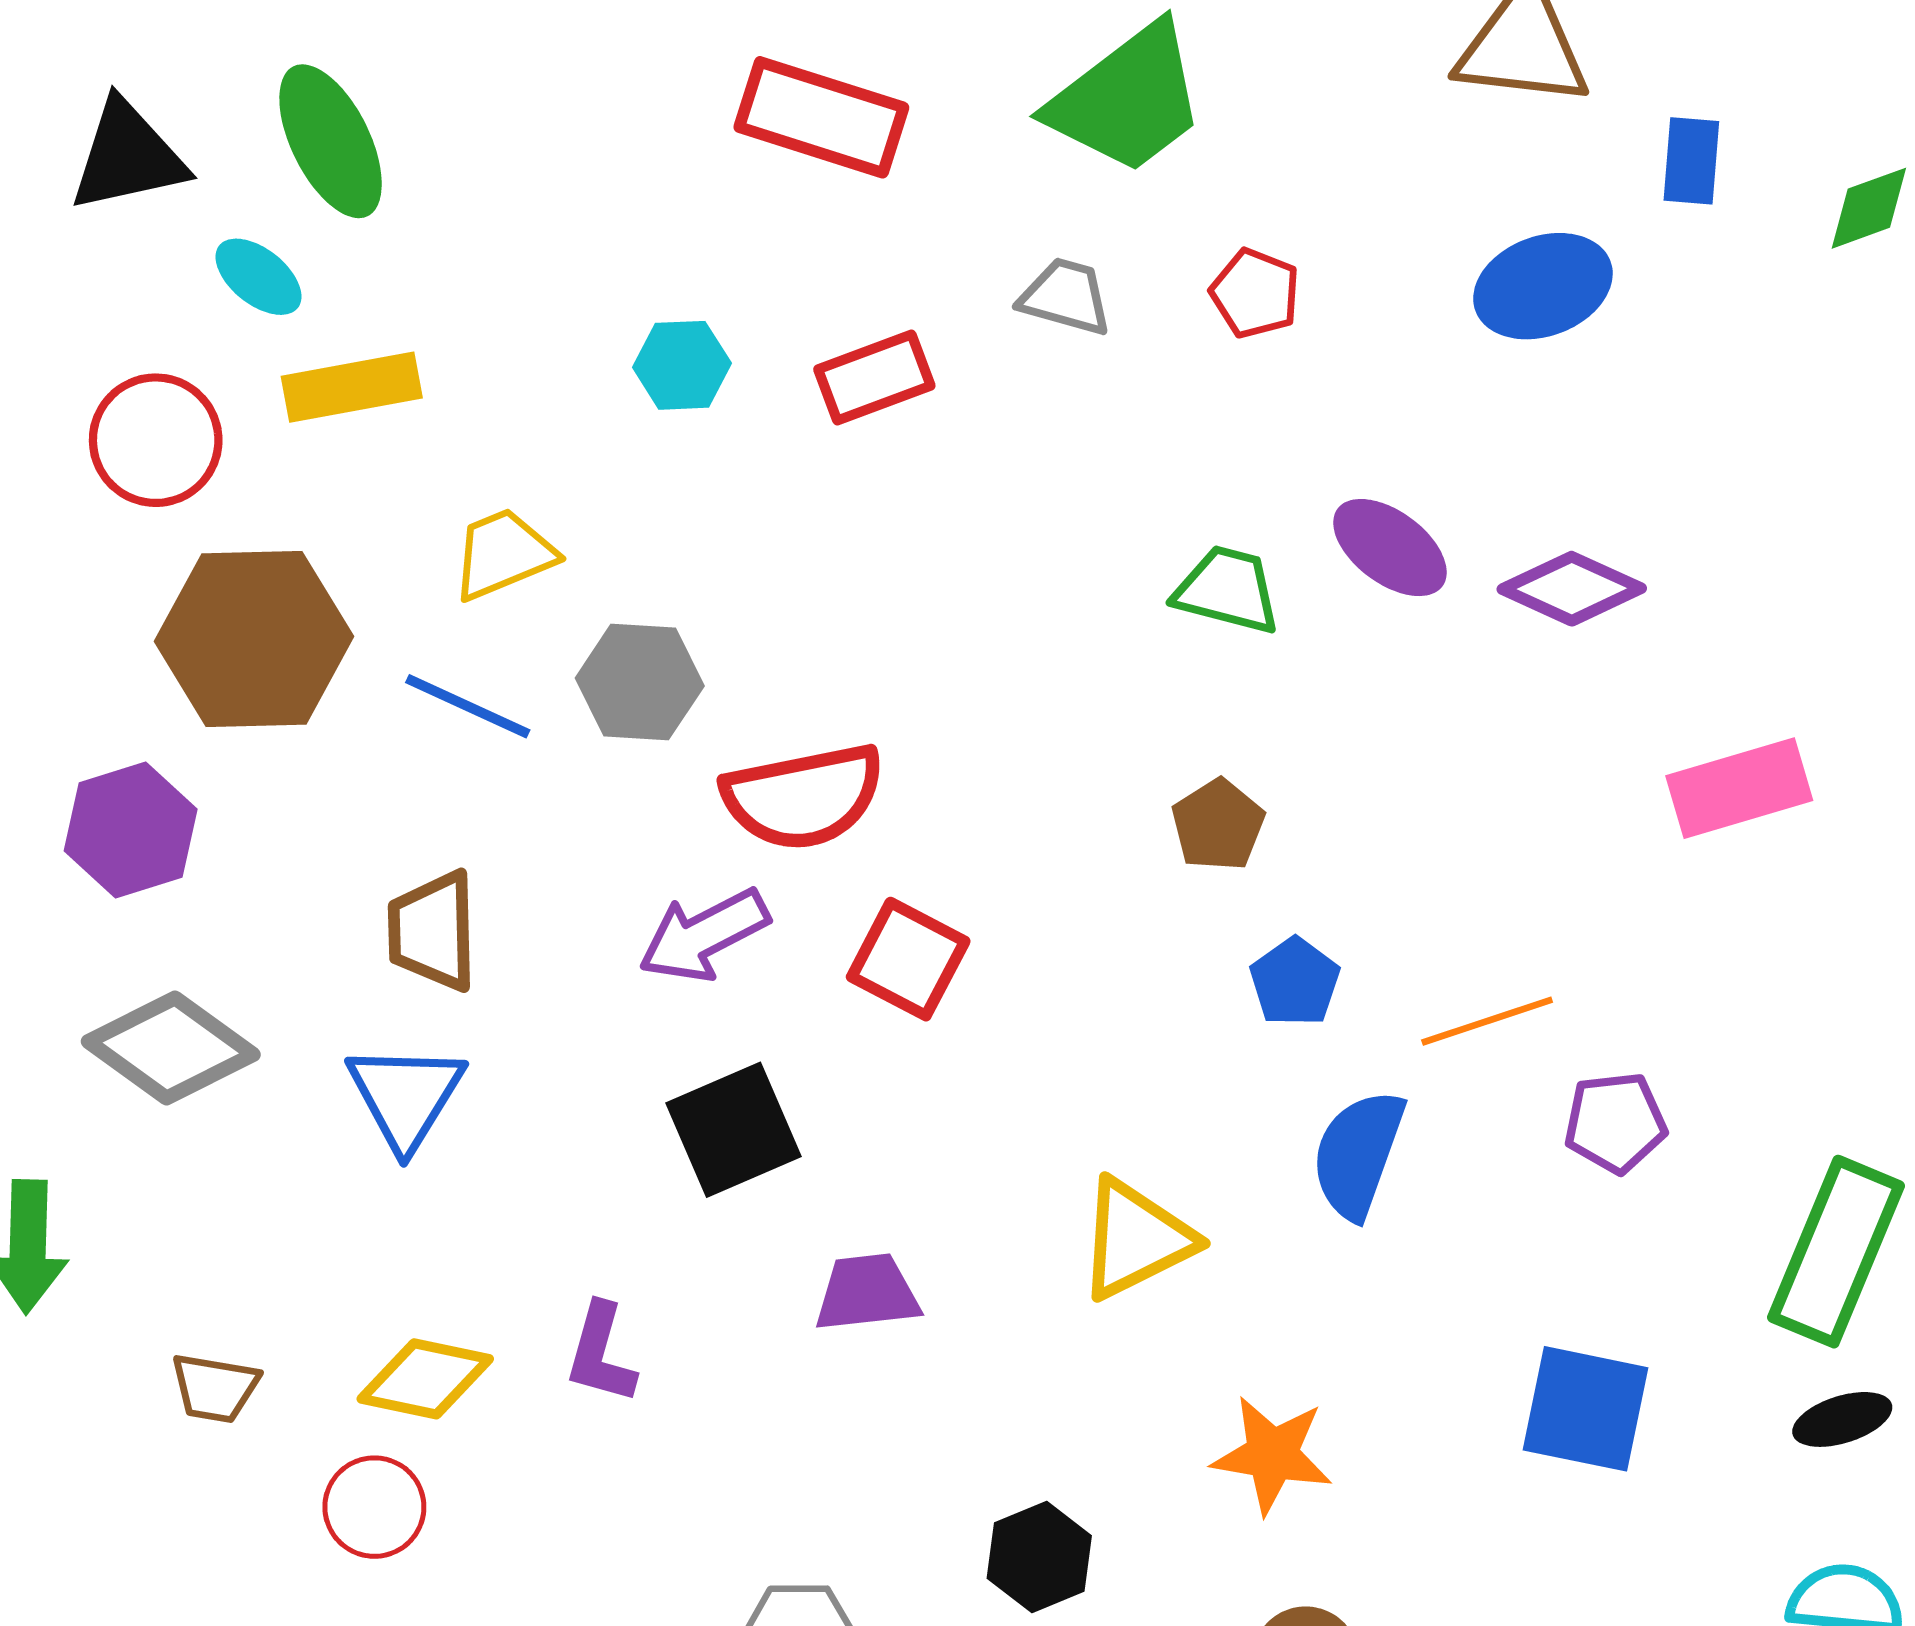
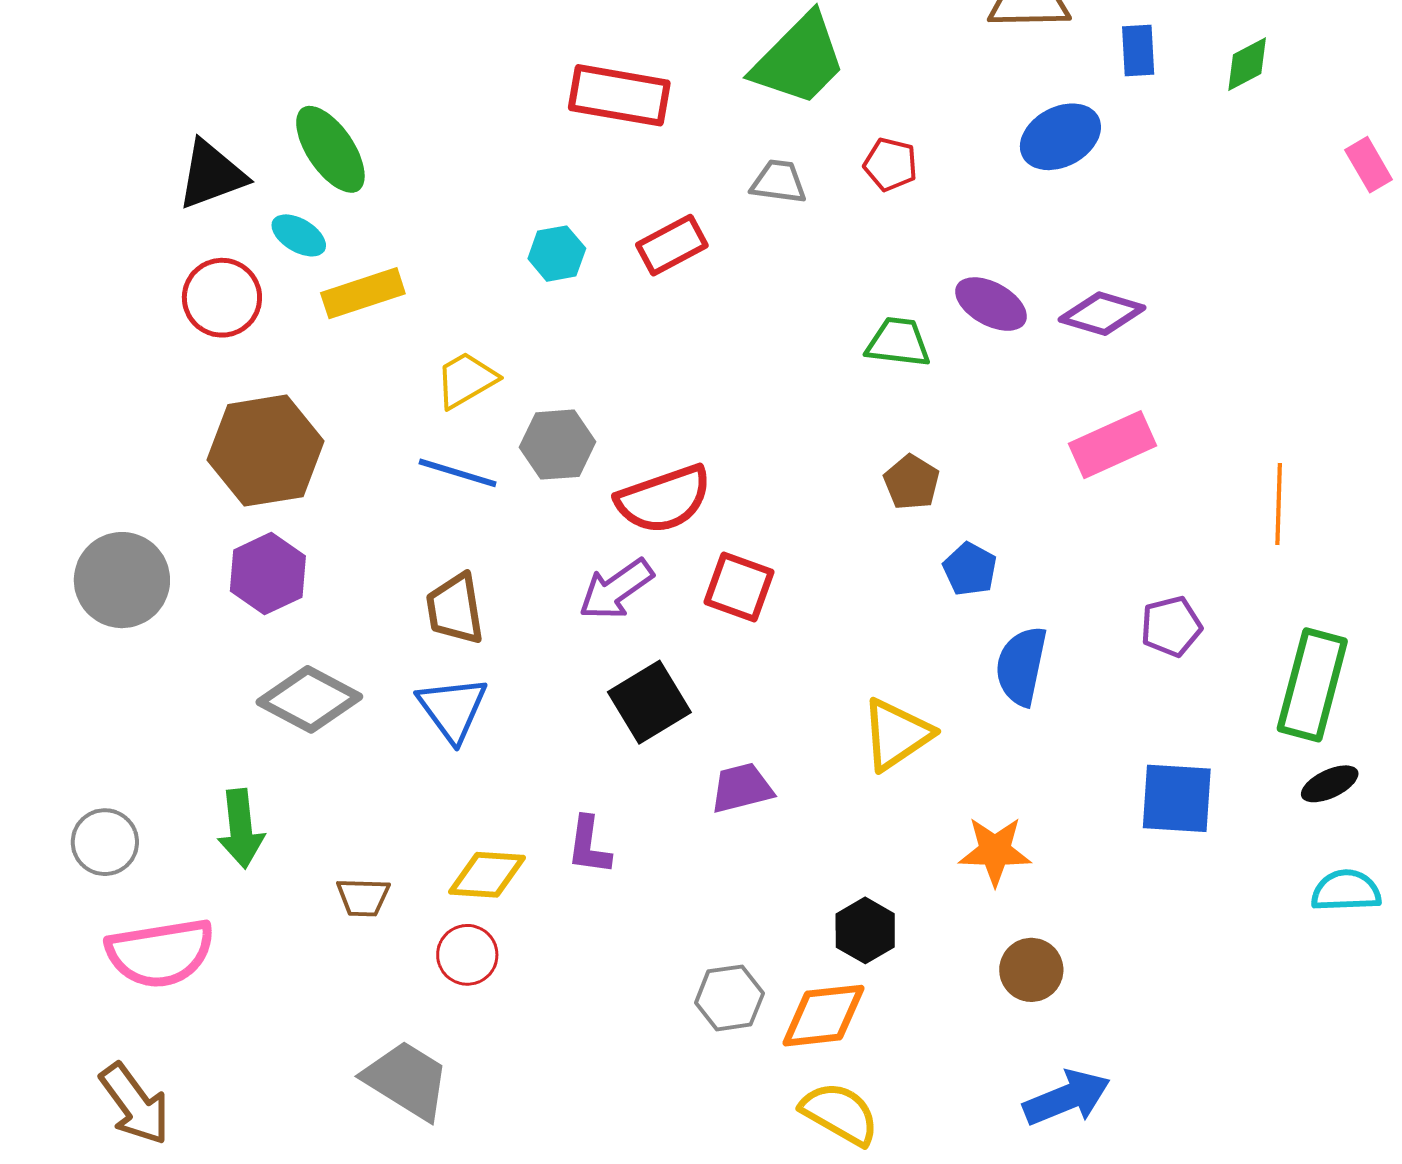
red circle: (156, 440) -> (222, 298), moved
brown hexagon: (254, 639) -> (266, 451), moved
pink rectangle: (1739, 788) -> (1112, 445), moved
orange line: (1487, 1021) -> (1279, 504), moved, turned -62

